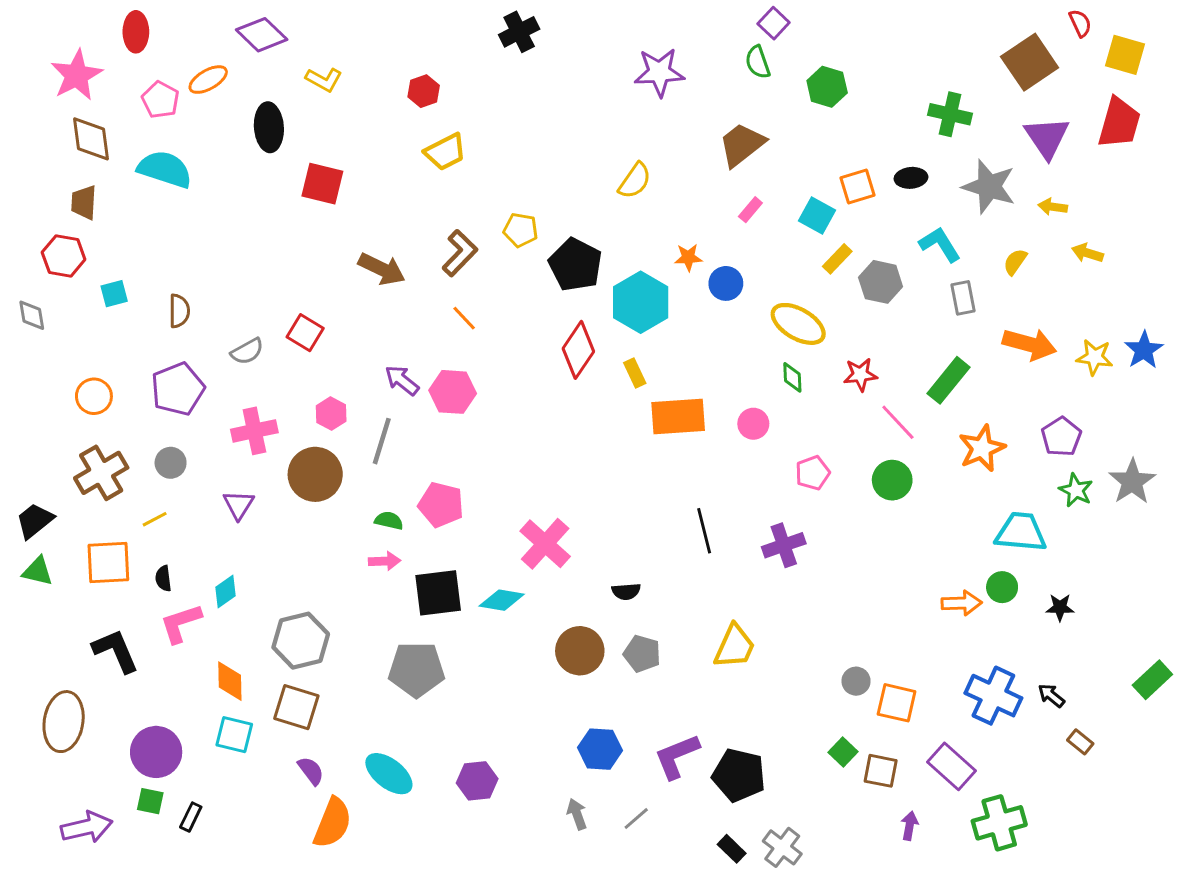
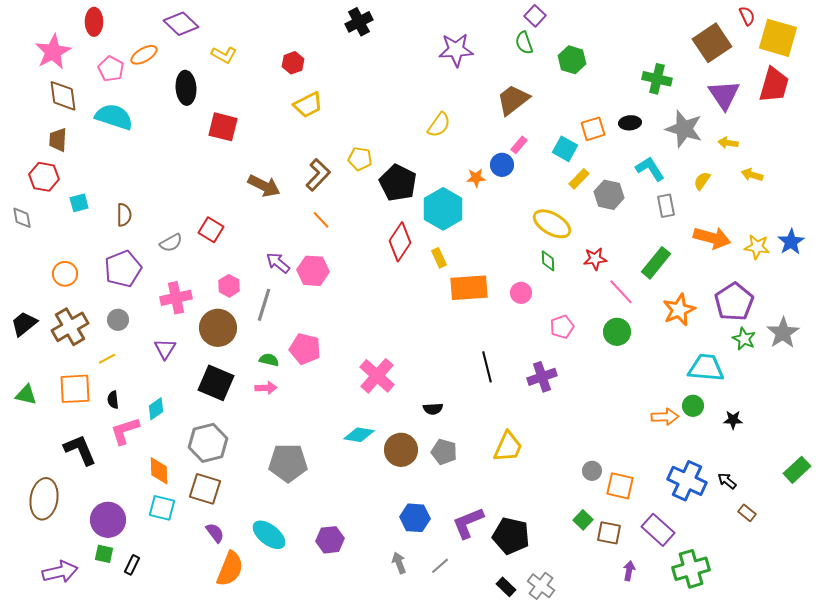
yellow square: (1125, 55) -> (778, 38), size x1.4
blue circle: (726, 283) -> (502, 165), moved
purple pentagon: (1061, 437) -> (734, 302), size x1.4
black trapezoid: (35, 521) -> (24, 324), moved
black square: (438, 593) -> (216, 383), moved, turned 30
cyan diamond: (502, 600) -> (359, 435), moved

